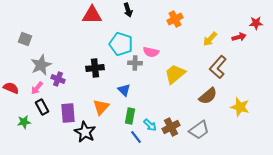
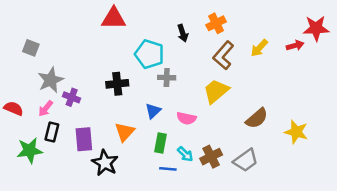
black arrow: (128, 10) -> (183, 33), moved
red star: (256, 23) -> (316, 28), size x1.5
pink semicircle: (151, 52) -> (186, 118), moved
brown L-shape: (218, 67) -> (223, 55), moved
blue triangle: (124, 90) -> (153, 111), turned 32
black rectangle: (42, 107) -> (52, 132), turned 42
green star: (24, 122) -> (30, 150), size x1.5
blue line: (136, 137) -> (168, 169), turned -48

